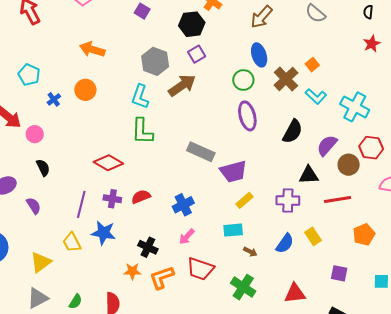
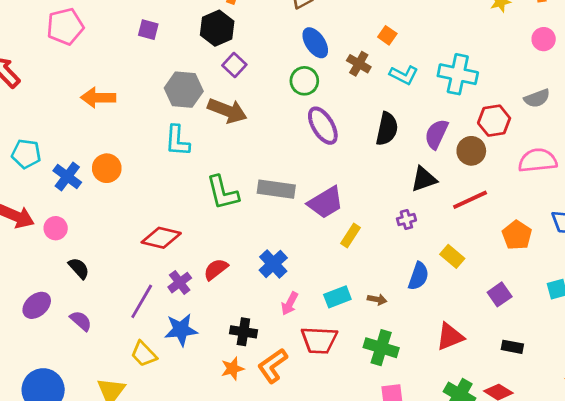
brown cross: (286, 79) -> (359, 64), size x0.7
brown arrow: (182, 85) -> (227, 111), turned 72
orange circle: (85, 90) -> (107, 168), moved
blue cross: (54, 99) -> (67, 176), size x1.5
green L-shape: (142, 131) -> (223, 193), moved
purple cross: (112, 199) -> (180, 283), turned -30
purple cross: (288, 200) -> (406, 220), size x0.6
purple line: (81, 204) -> (142, 301), turned 32
cyan rectangle: (233, 230) -> (337, 297), moved
purple square: (339, 273) -> (500, 294), turned -30

